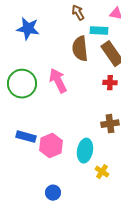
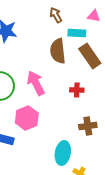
red cross: (110, 83) -> (77, 90), moved
pink hexagon: (51, 146) -> (27, 118), moved

